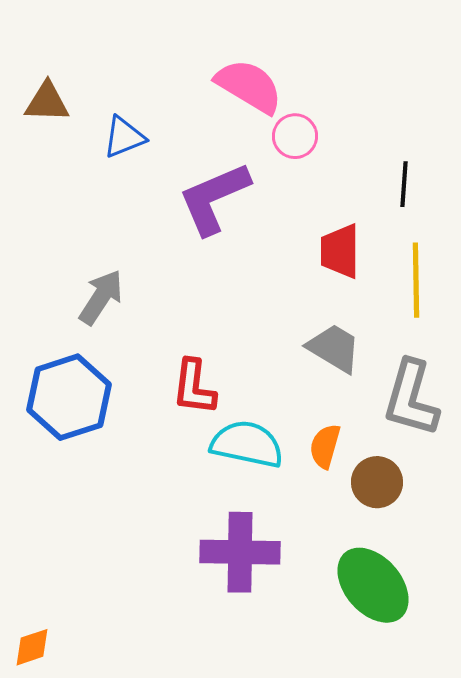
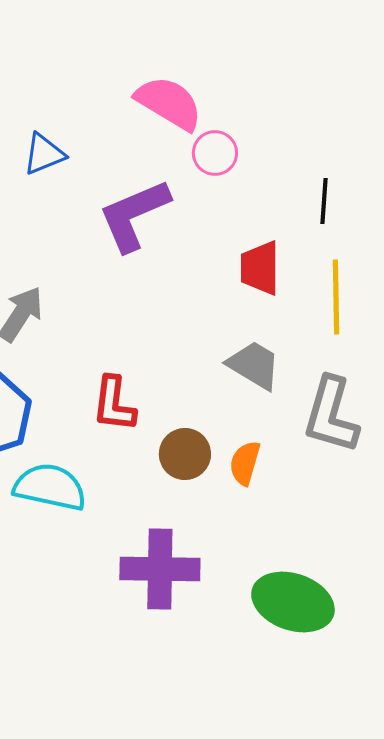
cyan semicircle: (247, 444) -> (50, 487), moved
brown circle: (377, 482) -> (185, 454), moved
green ellipse: (373, 585) -> (293, 602), turned -30

